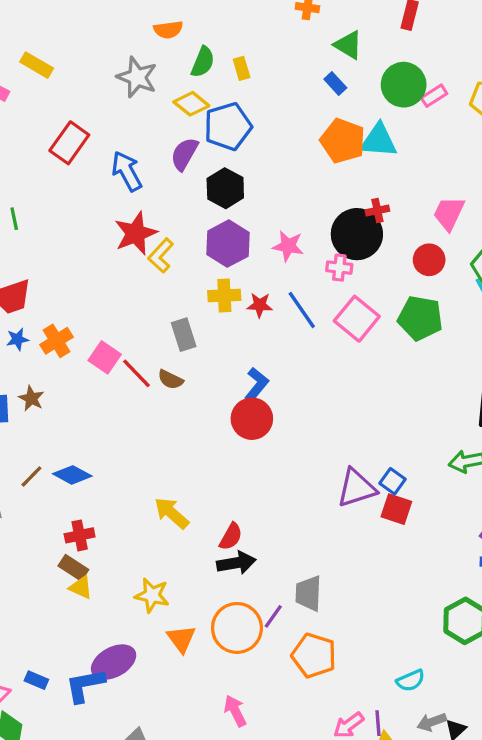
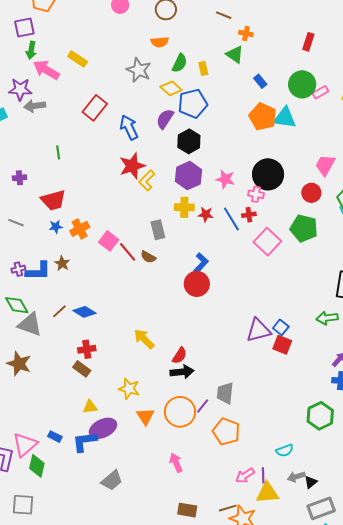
green triangle: (348, 45) -> (235, 55), moved
red cross: (377, 211) -> (249, 215), moved
pink square: (357, 319) -> (267, 242), moved
yellow triangle: (81, 588) -> (90, 407), moved, turned -35

